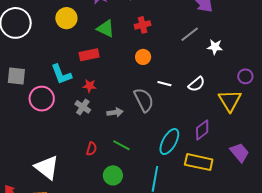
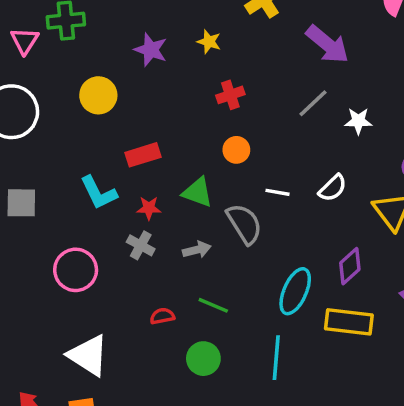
green triangle: (106, 29) -> (198, 192), moved
pink circle: (42, 99) -> (76, 270), moved
red semicircle: (91, 149) -> (162, 316), turned -112

